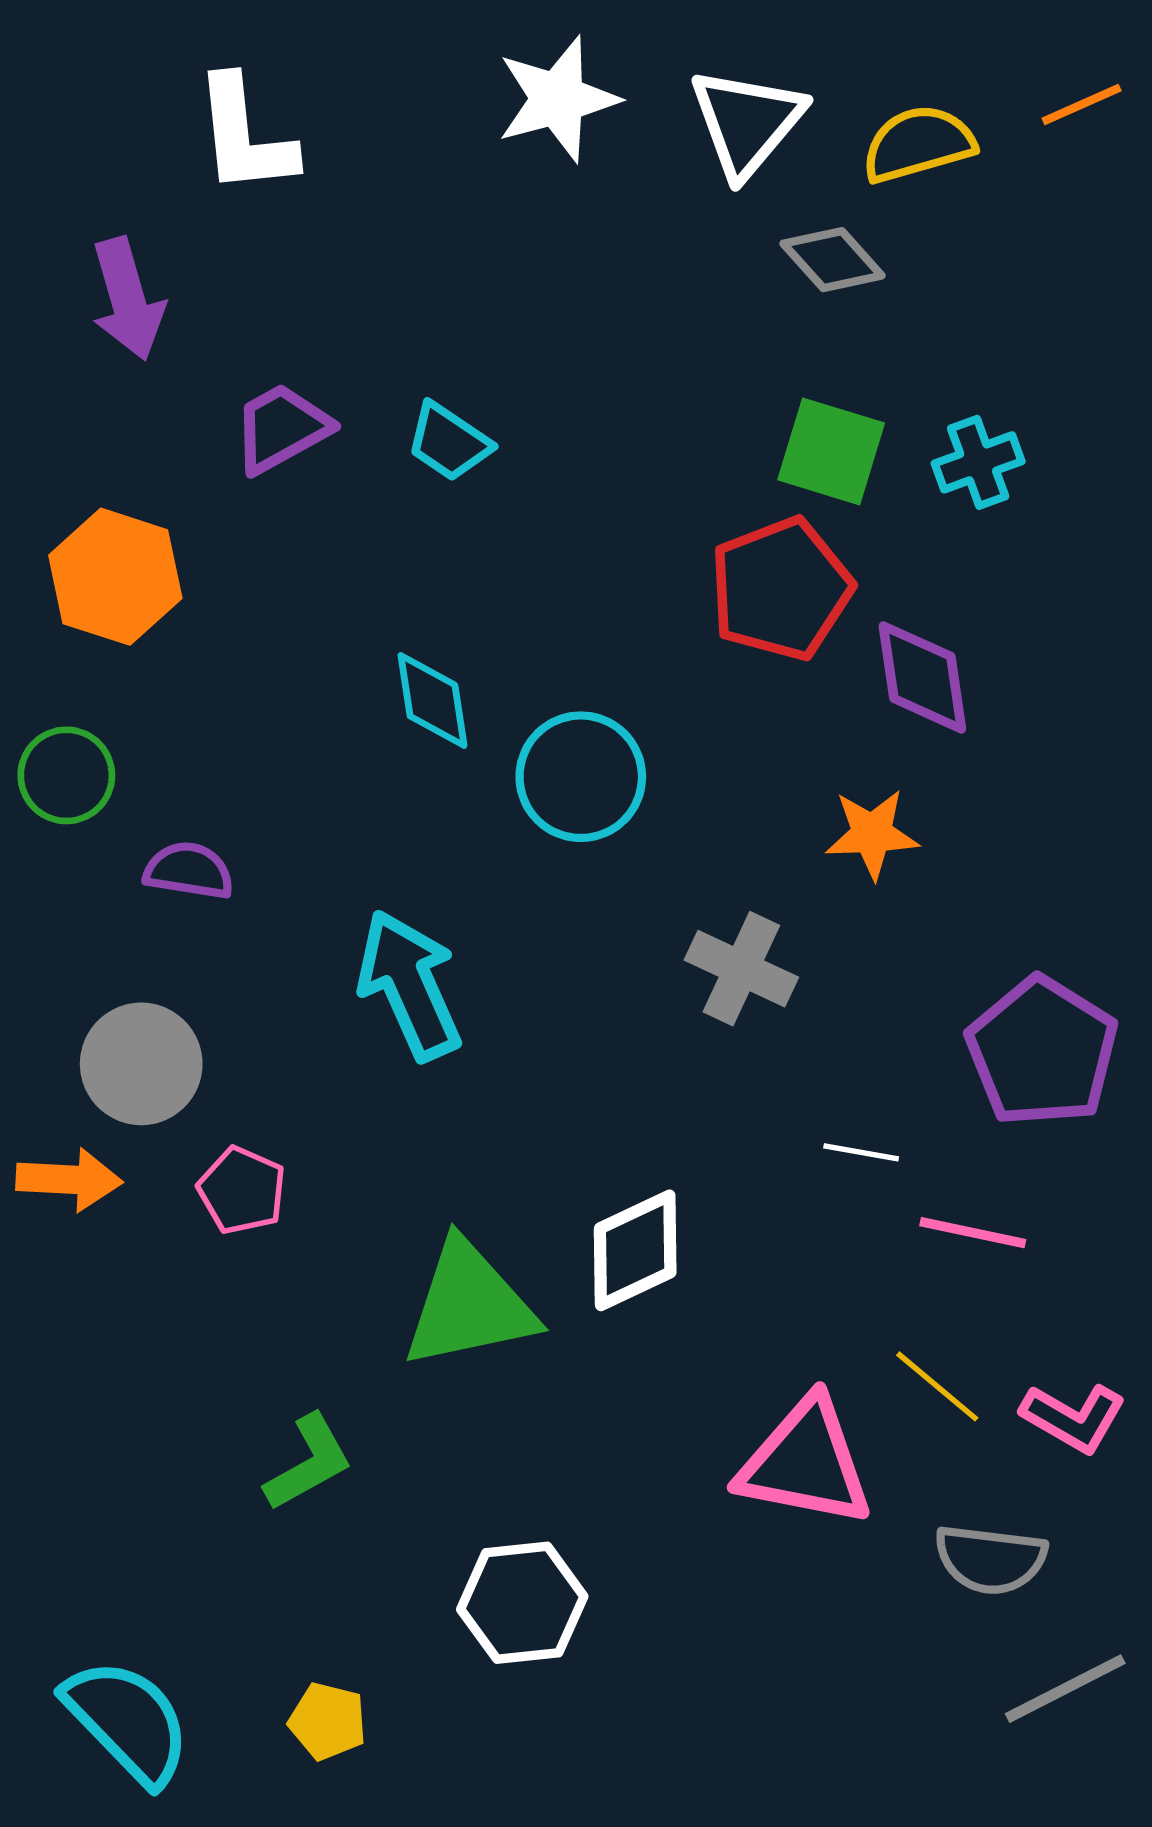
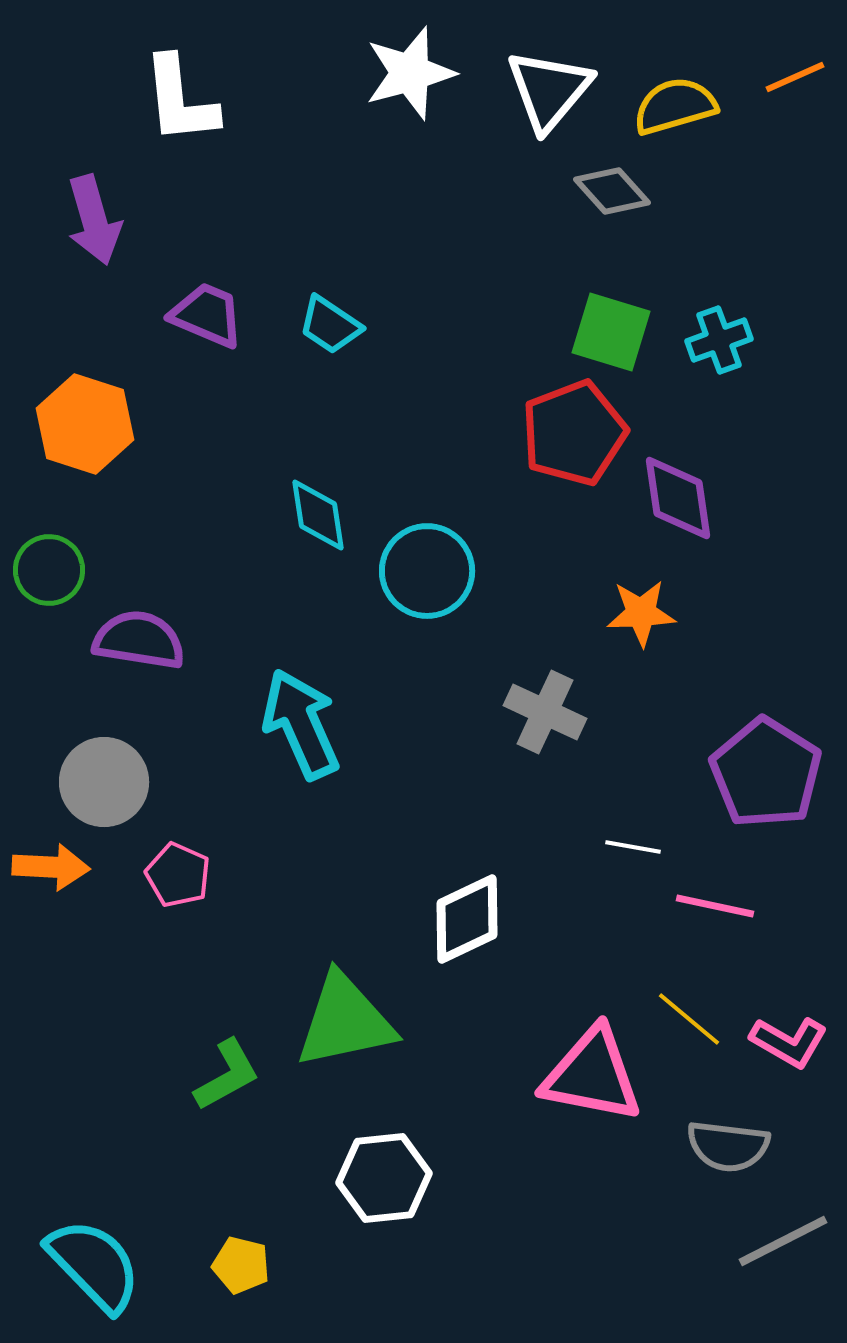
purple trapezoid: (281, 428) -> (207, 315), turned 52
purple semicircle: (189, 871) -> (139, 640), size x1.4
green triangle: (469, 1305) -> (345, 1021), moved

